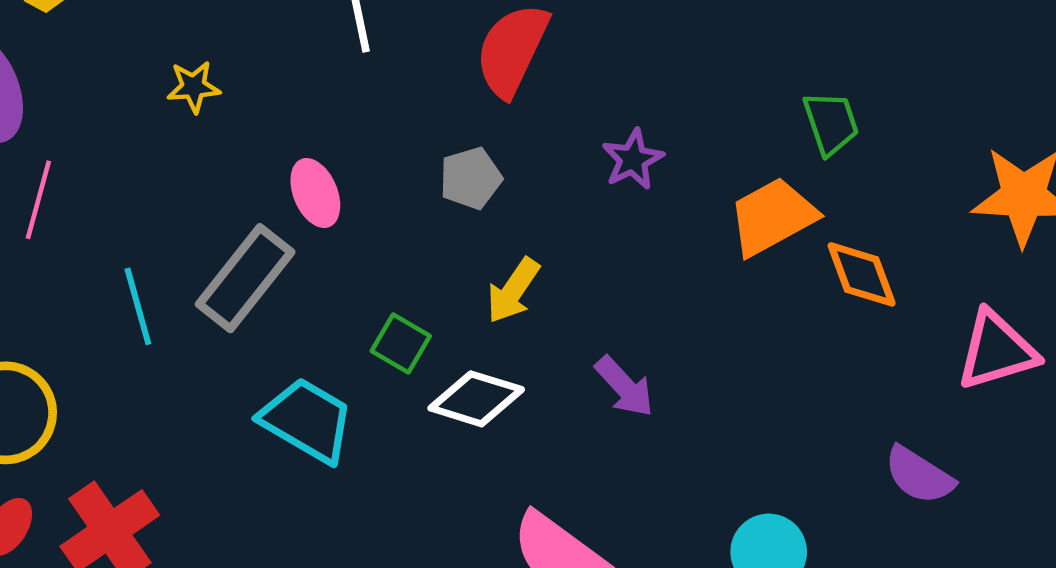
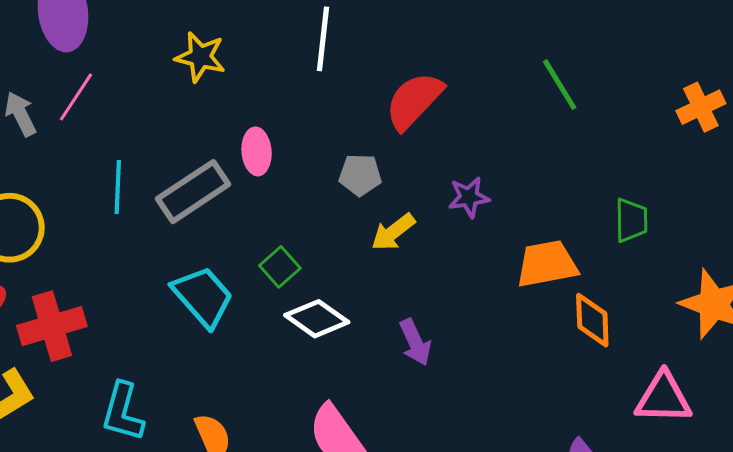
yellow star: (194, 87) -> (200, 57), size x1.4
green trapezoid: (831, 123) -> (631, 220), moved
yellow arrow: (513, 291) -> (393, 232), moved

